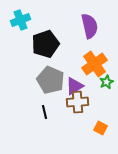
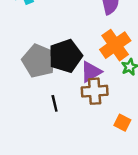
black pentagon: (46, 44) -> (65, 56), moved
gray pentagon: (50, 80) -> (39, 61), moved

